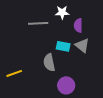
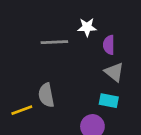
cyan rectangle: (63, 46) -> (109, 101), moved
gray semicircle: (49, 62) -> (46, 95), moved

